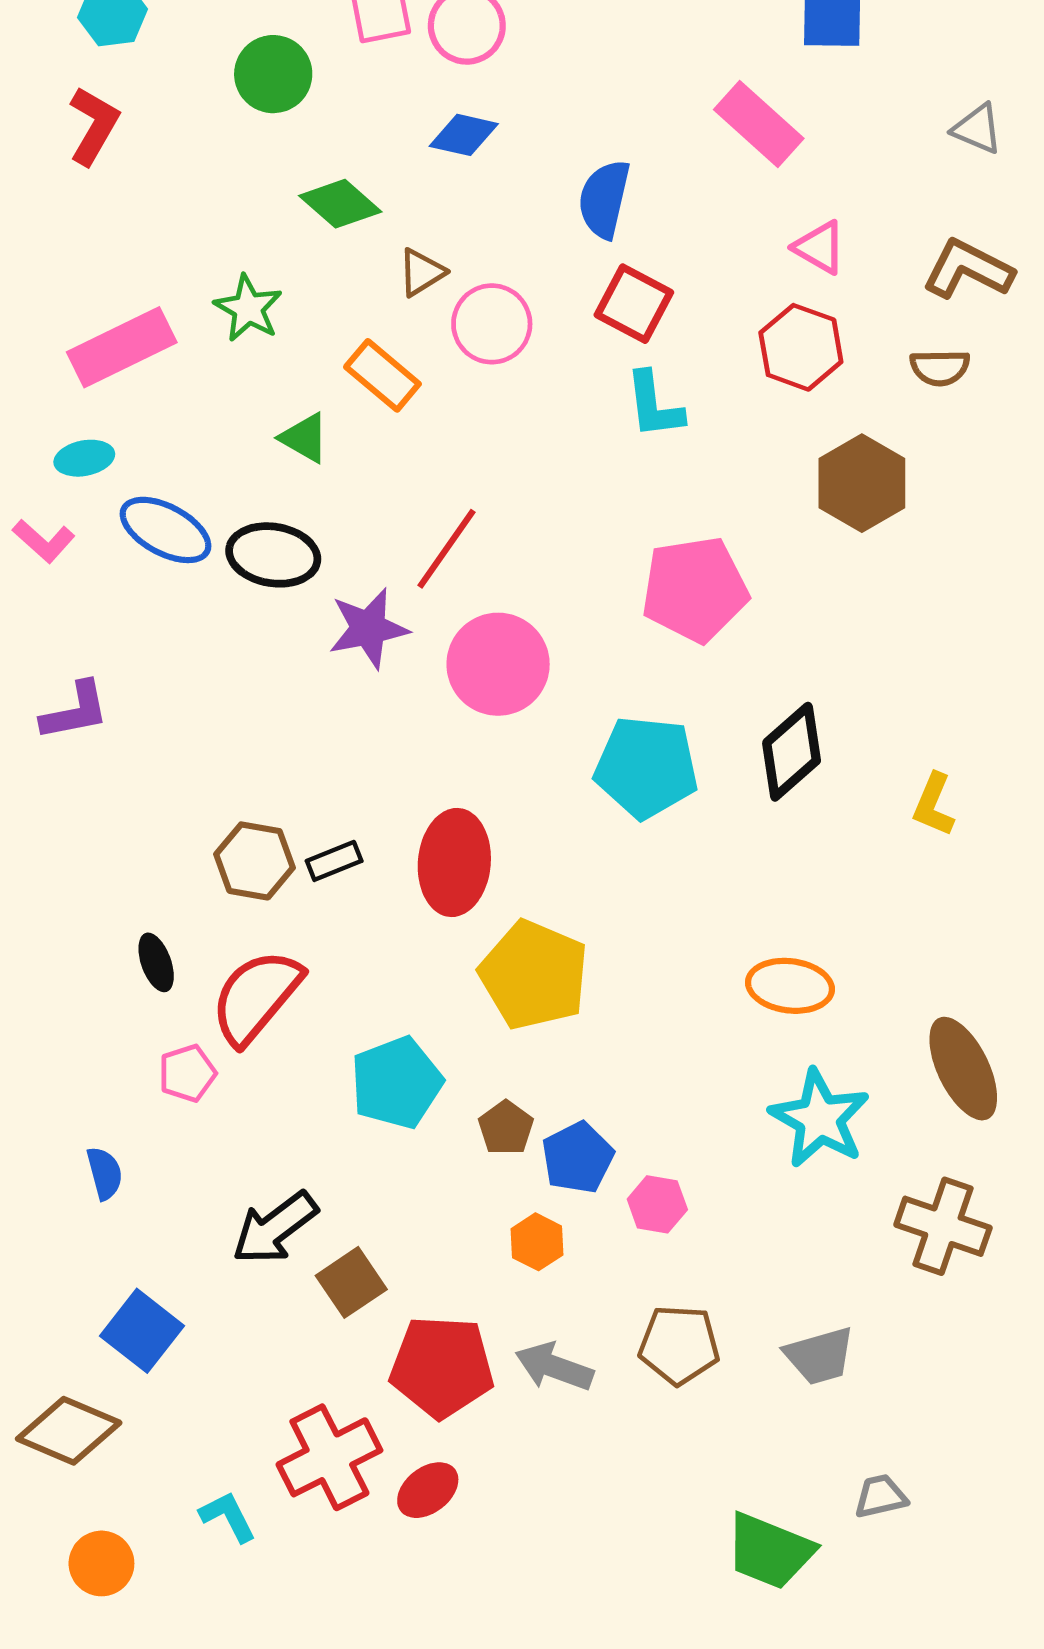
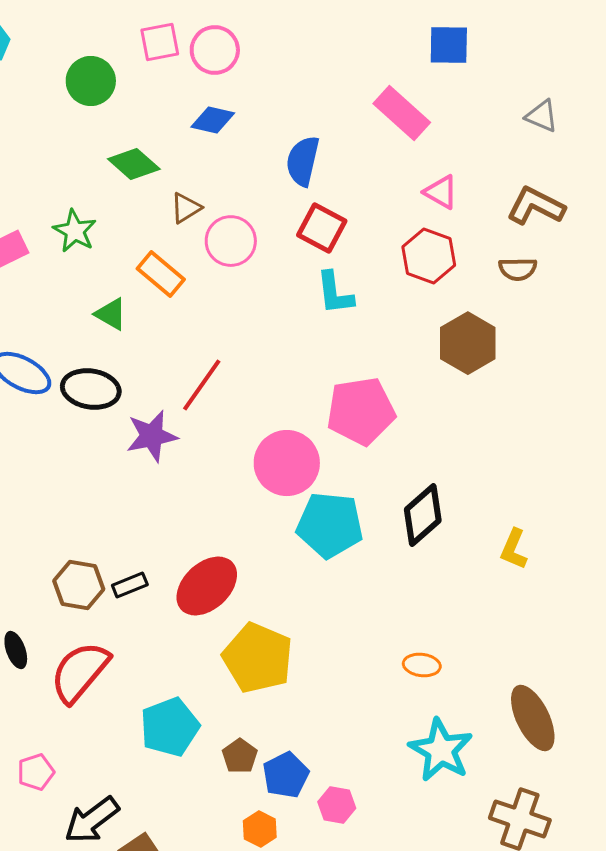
pink circle: (498, 664) -> (287, 463), moved
red ellipse: (454, 862) -> (207, 586), turned 42
orange ellipse: (790, 986) -> (422, 665), size x0.7
pink pentagon: (187, 1073) -> (36, 772), moved

